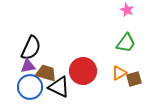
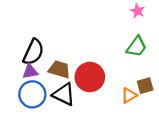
brown trapezoid: (46, 73) -> (59, 69), moved
orange triangle: (119, 73) -> (129, 95), moved

